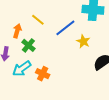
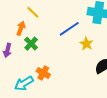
yellow line: (38, 20) -> (33, 12), moved
cyan arrow: (22, 69) -> (24, 83), moved

